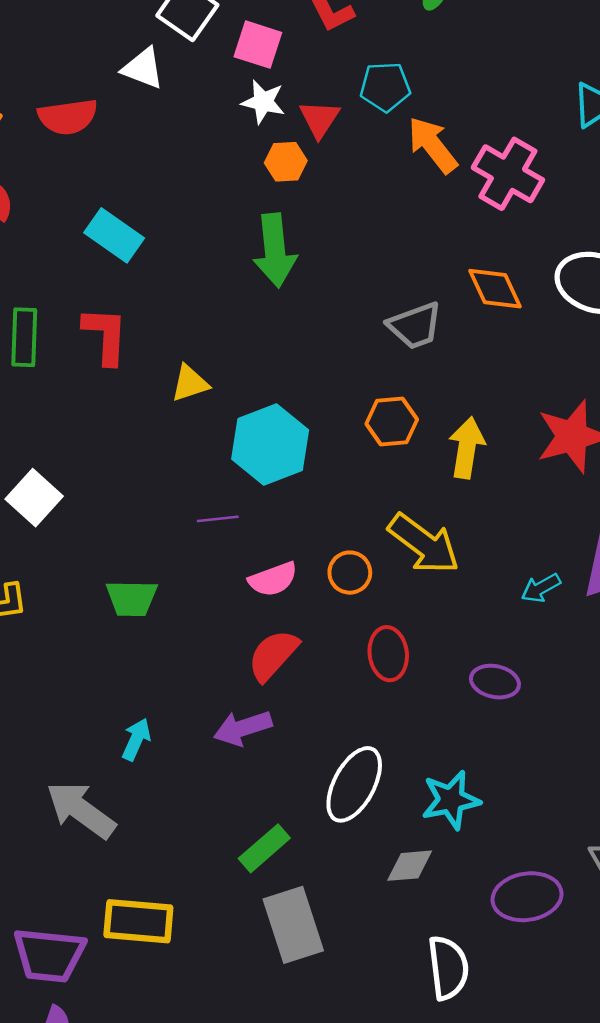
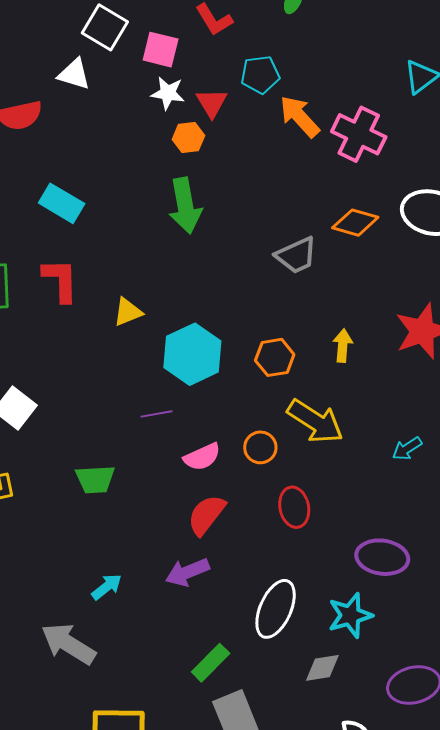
orange diamond: (495, 289) -> (355, 223), turned -45
orange hexagon: (392, 422) -> (275, 357), moved
yellow arrow: (467, 448) -> (343, 346), size x0.7
purple ellipse: (495, 682) -> (382, 557), moved, size x1.4
cyan arrow: (136, 739) -> (107, 587), turned 32

